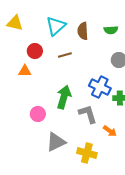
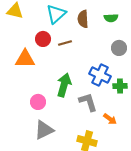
red circle: (35, 51) -> (43, 39), moved
orange triangle: (25, 71) -> (25, 59), size x1.5
gray triangle: (56, 142) -> (44, 130), moved

